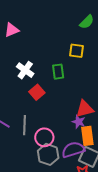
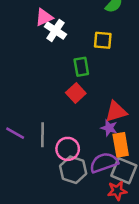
pink triangle: (12, 30) -> (44, 17), moved
white cross: (25, 70) -> (55, 31), moved
red square: (37, 92) -> (76, 93), moved

